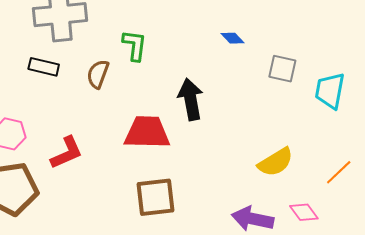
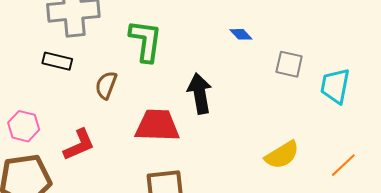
green L-shape: (135, 45) -> (146, 41), size x1.4
brown semicircle: (98, 74) -> (106, 85), moved

